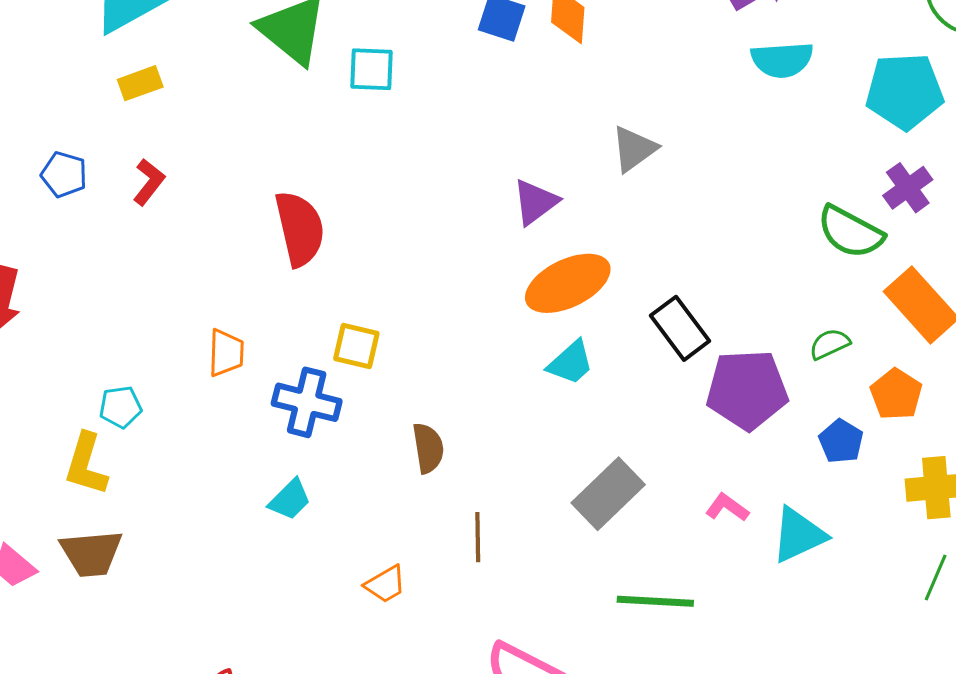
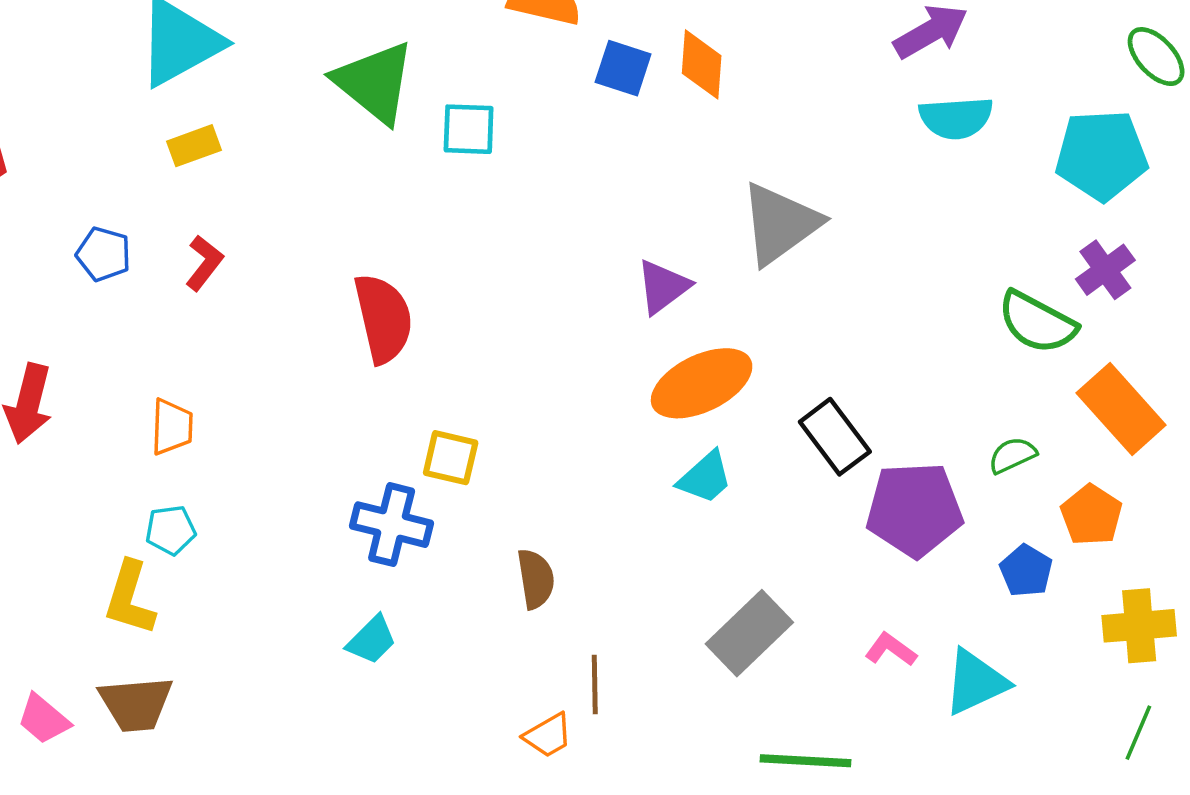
gray triangle: (634, 149) -> (780, 224), size x1.5
orange trapezoid: (226, 353) -> (172, 427), moved
orange trapezoid: (385, 584) -> (548, 735), moved

